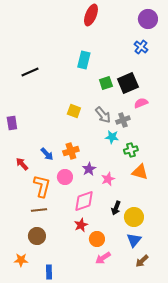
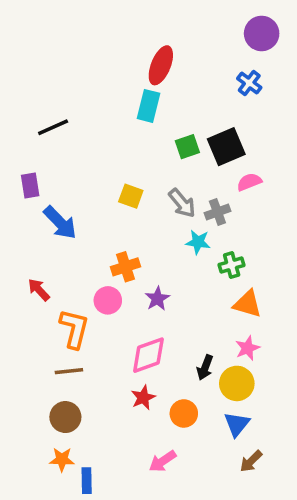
red ellipse: (91, 15) -> (161, 65), moved
purple rectangle: (12, 123) -> (30, 185), moved
blue arrow: (47, 154) -> (60, 223), moved, size x1.5
pink circle: (65, 177) -> (108, 300), moved
pink star: (108, 179) -> (247, 348), moved
orange circle: (97, 239) -> (184, 413), moved
pink arrow: (103, 258) -> (163, 461), moved
orange star: (21, 260) -> (62, 459), moved

